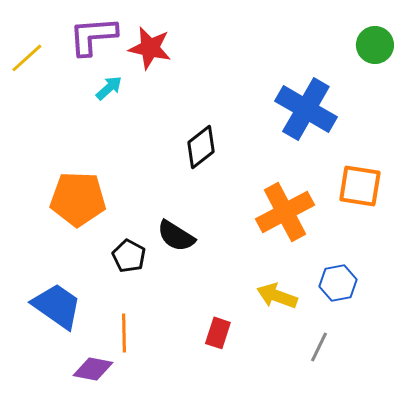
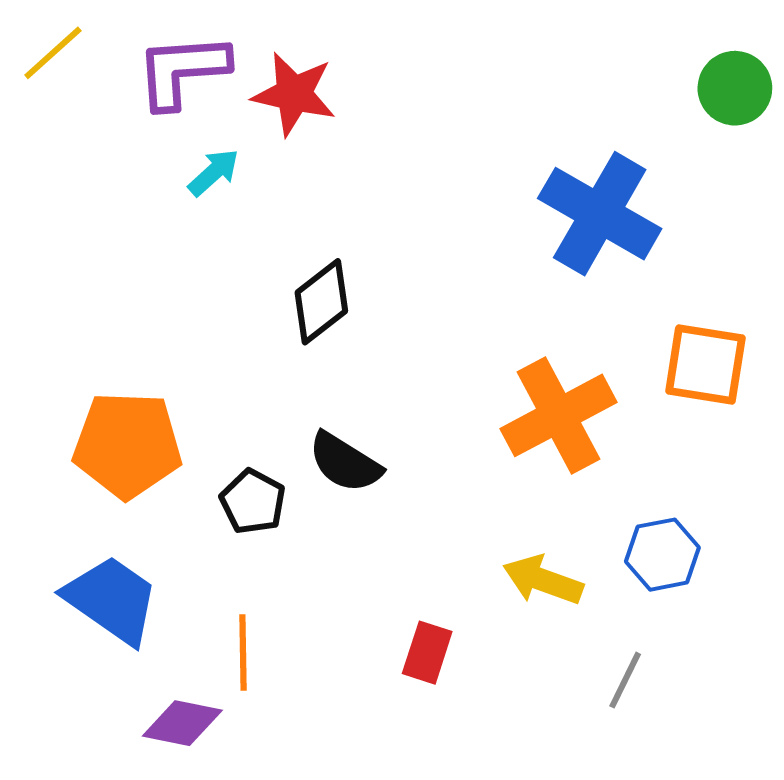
yellow line: (27, 58) -> (53, 53), moved
black diamond: (201, 147) -> (321, 302), moved
orange pentagon: (78, 199) -> (127, 445), moved

